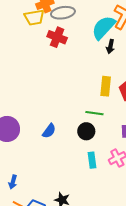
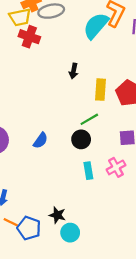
red cross: (57, 37) -> (29, 37), moved
black arrow: (110, 46) -> (74, 71), moved
green line: (94, 113) -> (89, 119), turned -36

